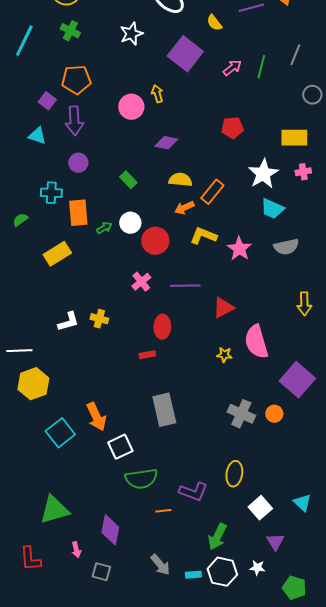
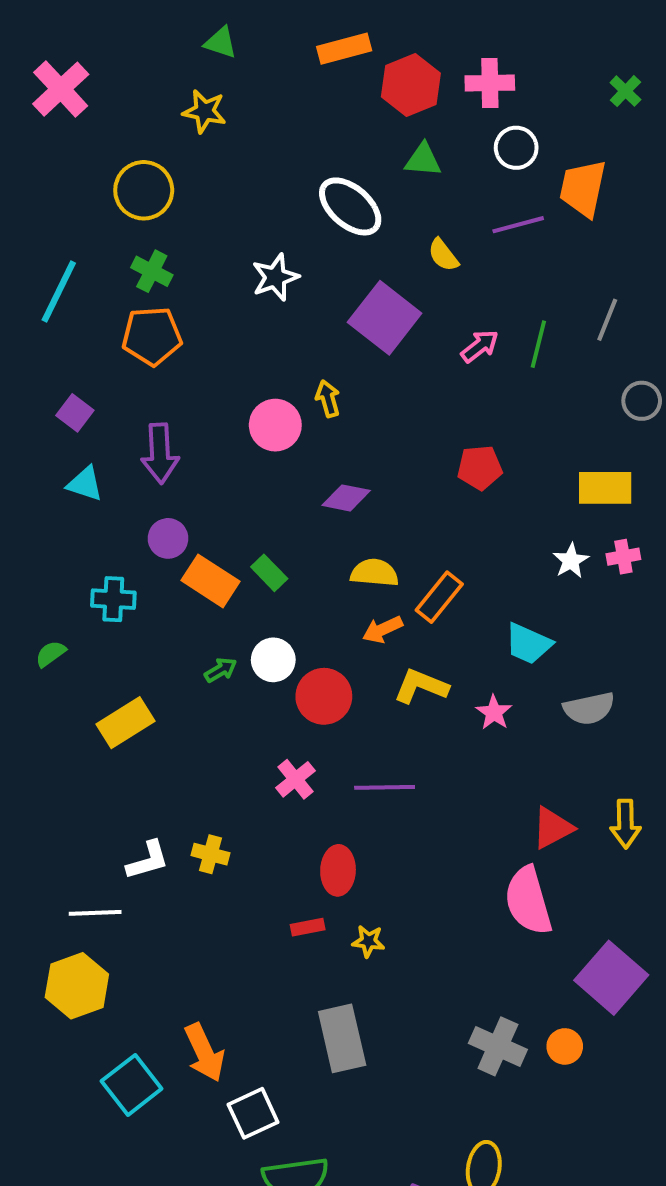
orange pentagon: (76, 80) -> (152, 336), moved
purple square: (47, 101) -> (75, 413), moved
white star: (263, 174) -> (571, 561), moved, size x0.6
cyan trapezoid: (272, 209) -> (528, 644), moved
orange rectangle: (78, 213) -> (211, 581), moved, turned -52
pink star: (239, 249) -> (494, 712), size x0.7
red triangle: (223, 308) -> (553, 828), moved
white line: (19, 351) -> (95, 913), moved
yellow star: (224, 355) -> (368, 941), moved

